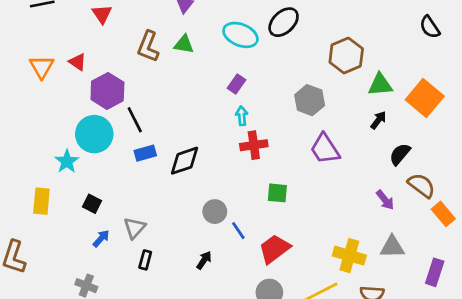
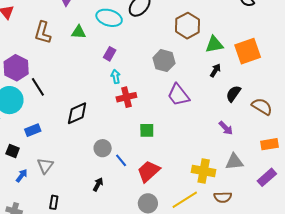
green triangle: (184, 44) -> (79, 32), moved
orange square: (425, 98) -> (248, 51), turned 36
blue rectangle: (145, 153) -> (33, 130), moved
brown semicircle: (421, 185) -> (262, 106), moved
orange rectangle: (443, 214) -> (270, 144), moved, turned -54
black rectangle: (145, 260) -> (54, 202), moved
purple rectangle: (435, 272) -> (267, 177), turned 36

